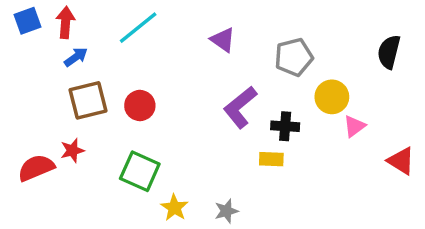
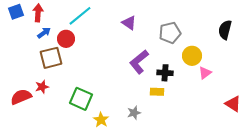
red circle: (140, 106) -> (66, 39), moved
red triangle: (401, 161) -> (233, 104), moved
gray star: (226, 211) -> (134, 113), moved

